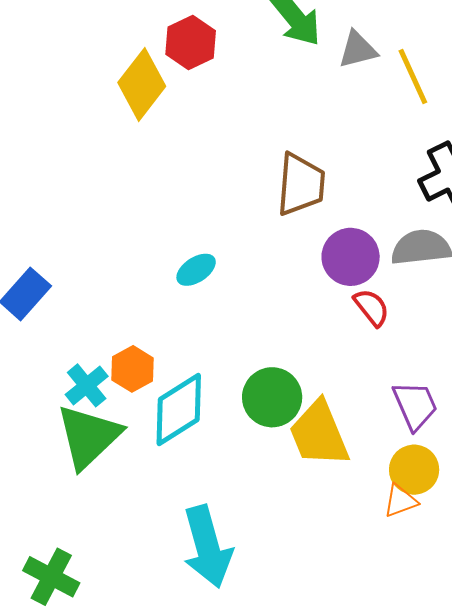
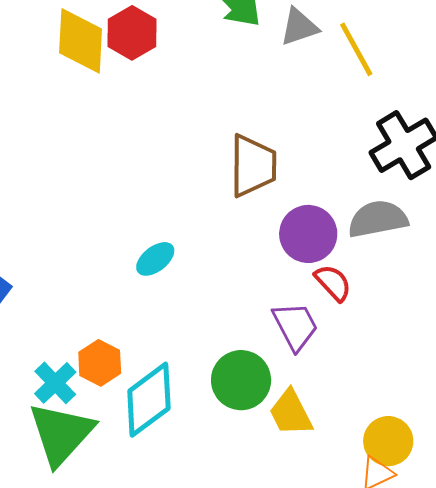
yellow diamond: (142, 84) -> (81, 41), moved, turned -30
purple trapezoid: (415, 405) -> (295, 326), moved
yellow trapezoid: (319, 434) -> (291, 413), size x0.7

